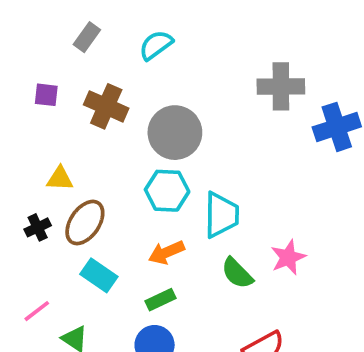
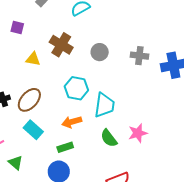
gray cross: (281, 86) -> (139, 56), moved, size x0.7
brown cross: (106, 106) -> (61, 45), moved
gray circle: (175, 133) -> (100, 52), moved, size x0.6
yellow triangle: (60, 179) -> (33, 59), moved

